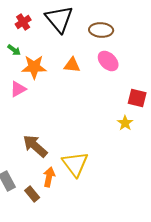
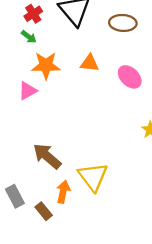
green arrow: (14, 50) -> (29, 37), moved
pink ellipse: (108, 61) -> (130, 77), moved

